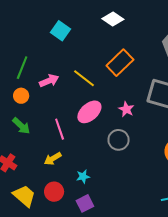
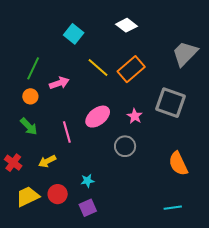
yellow line: (84, 78) -> (98, 68), moved
yellow arrow: (53, 159) -> (47, 161), moved
yellow trapezoid: (24, 196) -> (28, 196), turned -70

